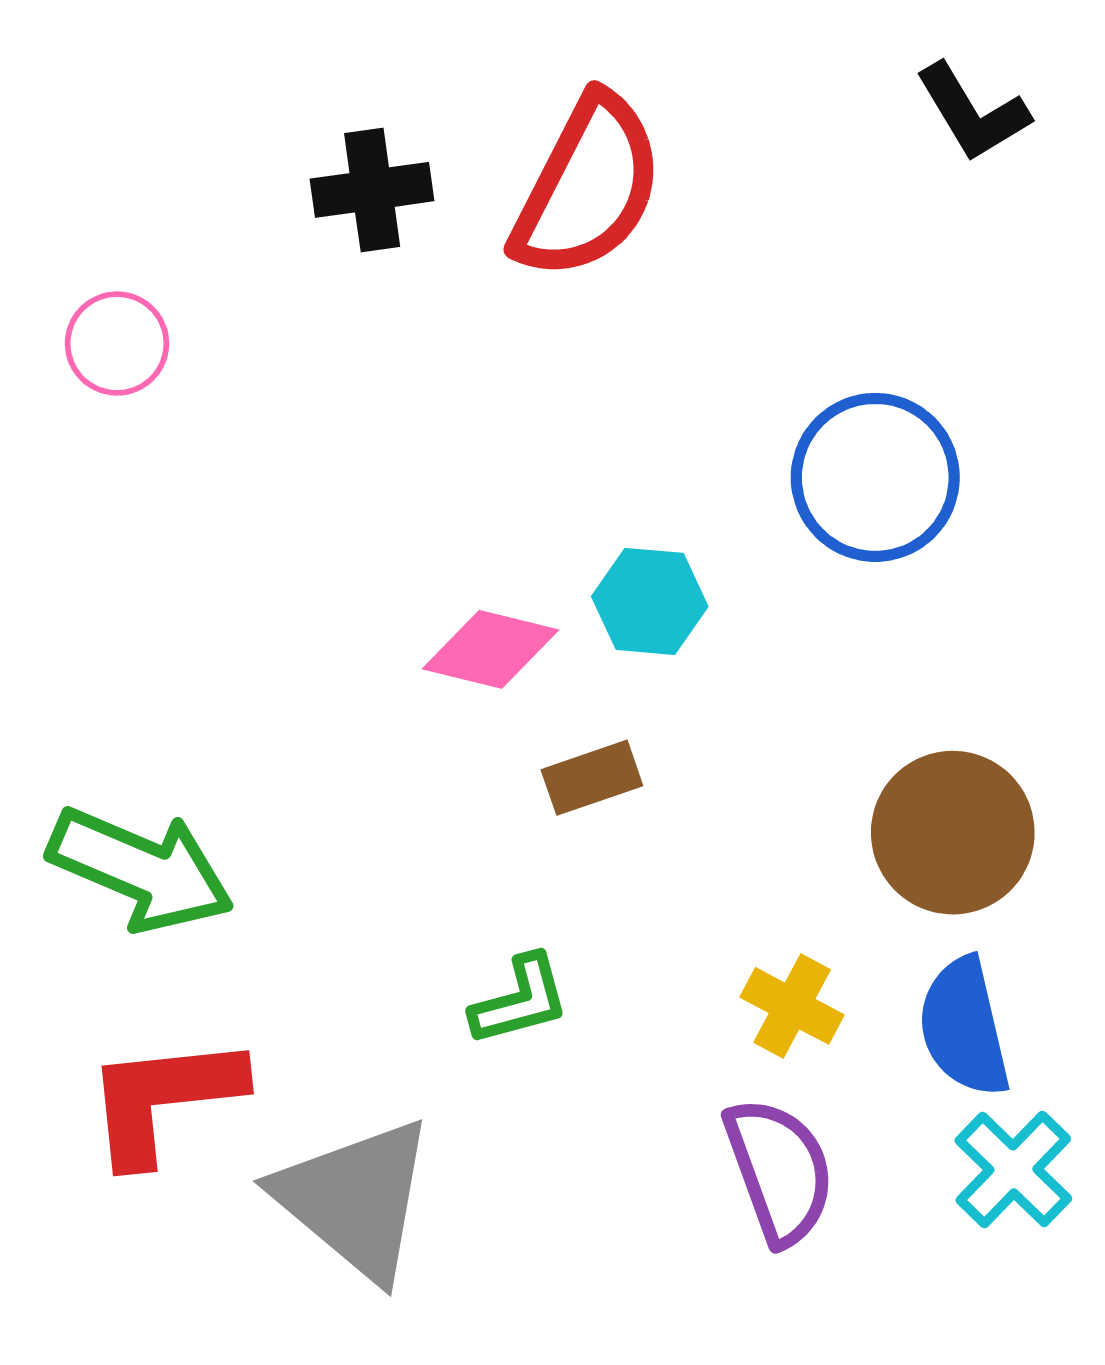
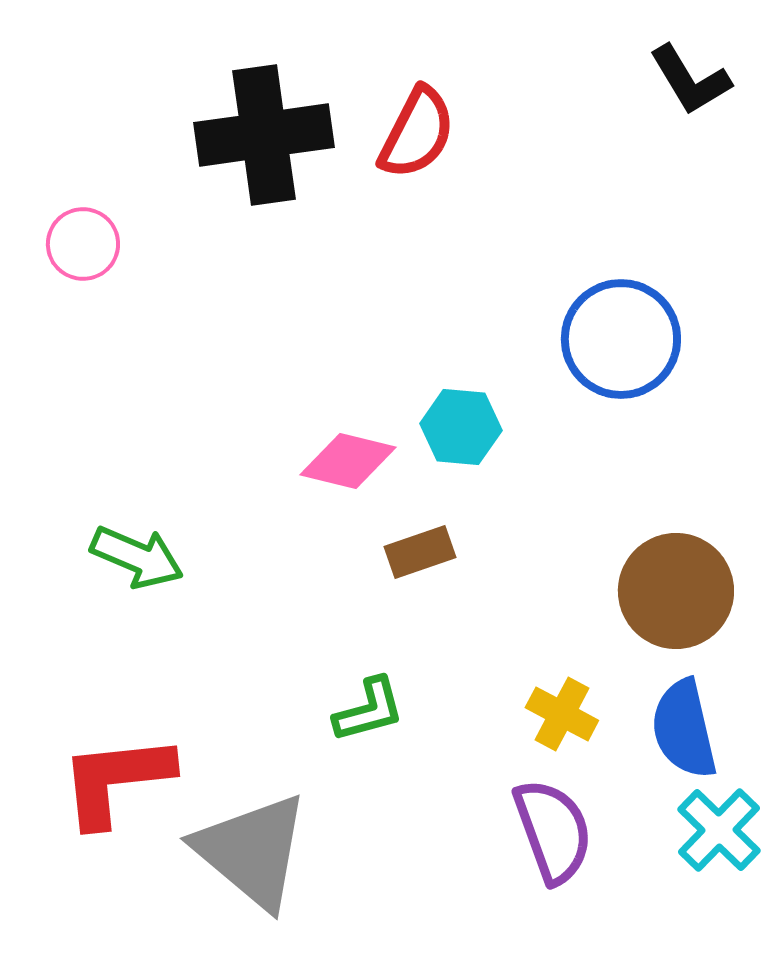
red semicircle: (588, 187) -> (417, 133), size x0.7
black cross: (372, 190) -> (264, 135), size x1.6
green arrow: (141, 869) -> (137, 557), moved, size x0.7

